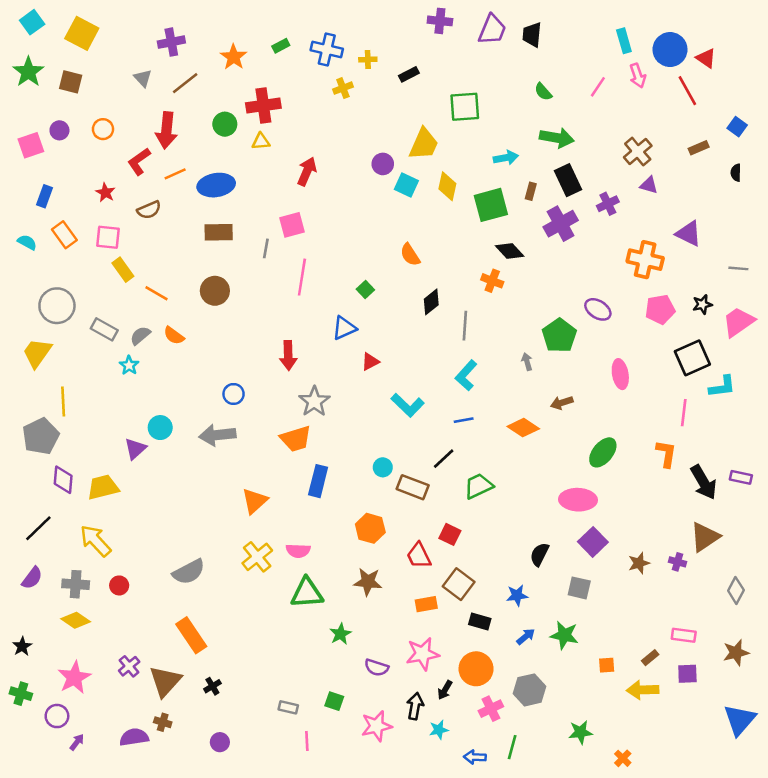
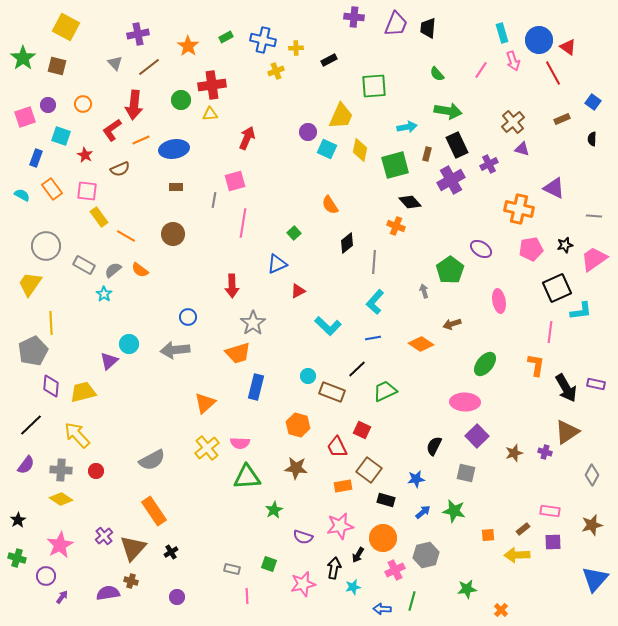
cyan square: (32, 22) -> (61, 136), moved, turned -36
brown rectangle: (219, 232) -> (176, 187), size x0.6

